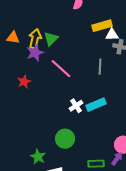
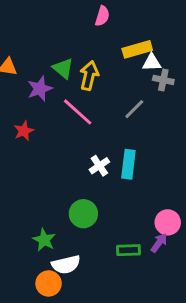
yellow arrow: (35, 39) -> (89, 76), moved
green triangle: (51, 39) -> (63, 68), turned -35
gray line: (100, 67) -> (134, 109), turned 42
cyan rectangle: (96, 105) -> (128, 164), turned -60

